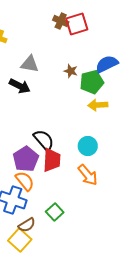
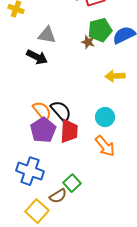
green pentagon: (92, 82) -> (100, 30), moved
orange semicircle: (25, 181) -> (42, 111), moved
brown semicircle: (27, 225) -> (58, 196), moved

